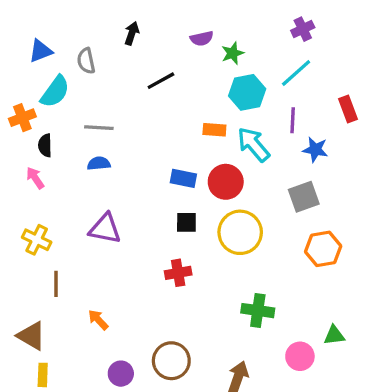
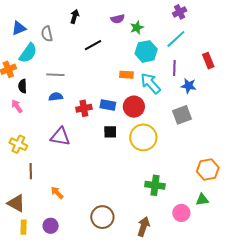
orange hexagon: (323, 249) -> (208, 170), moved
red cross: (178, 273) -> (84, 108), moved
purple circle: (121, 374) -> (51, 226), moved

